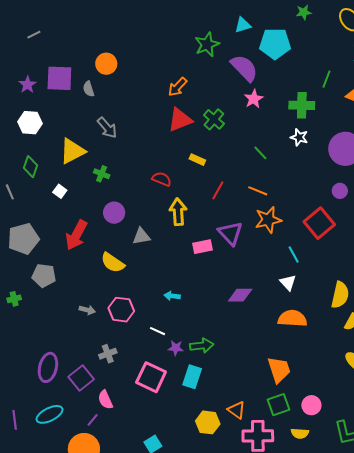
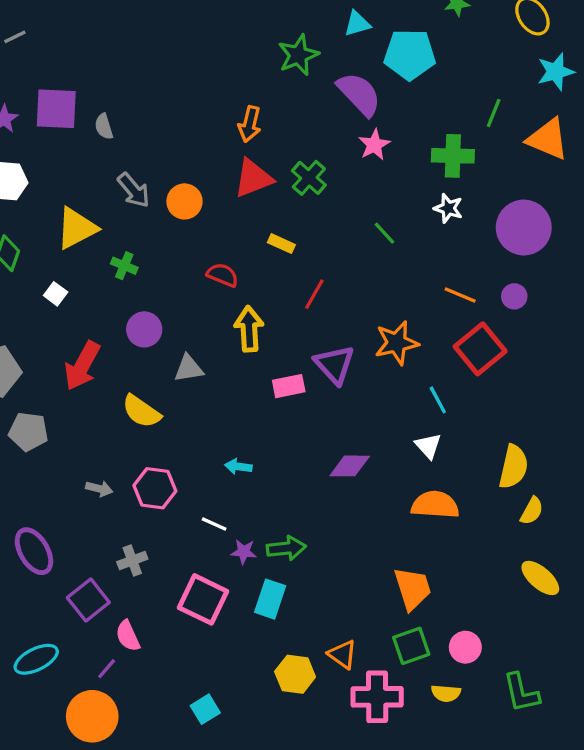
orange circle: (106, 64) -> (184, 201), moved
orange arrow: (178, 87) -> (250, 124), turned -30
orange line: (258, 191) -> (460, 295), moved
purple ellipse: (48, 367) -> (34, 551), moved, turned -44

